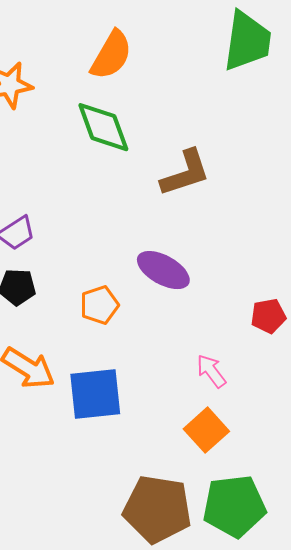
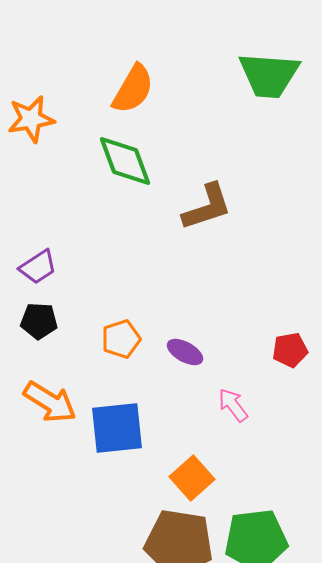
green trapezoid: (247, 41) -> (269, 75), turned 86
purple ellipse: (163, 270) -> (185, 352), moved, size x0.7
orange square: (206, 430) -> (192, 478), moved

